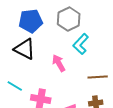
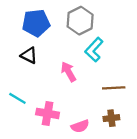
black triangle: (25, 49) -> (29, 55), size x0.7

